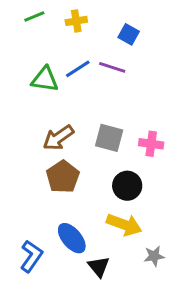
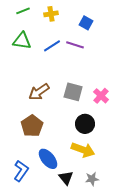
green triangle: (45, 79) -> (22, 41), moved
pink cross: (151, 144) -> (101, 96), turned 35
brown pentagon: (63, 177) -> (32, 126), moved
gray star: (154, 256) -> (92, 179), moved

